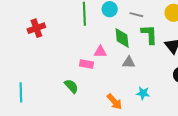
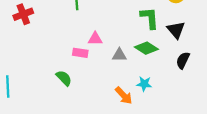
green diamond: (122, 38) -> (146, 48), moved, turned -50
gray triangle: (129, 62) -> (119, 55), moved
orange arrow: (115, 102) -> (124, 95), moved

